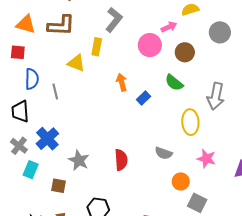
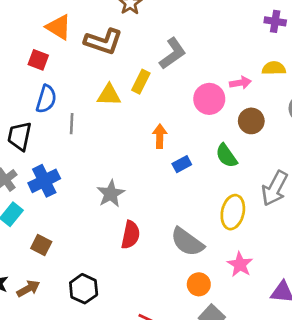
yellow triangle: (76, 63) -> (109, 95), turned -36
gray semicircle: (164, 153) -> (187, 242), size x1.5
gray star: (79, 160) -> (111, 194), moved

